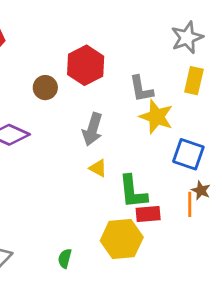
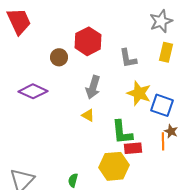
yellow star: (156, 117) -> (139, 93), moved
yellow triangle: (98, 168) -> (88, 115), moved

